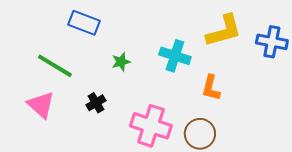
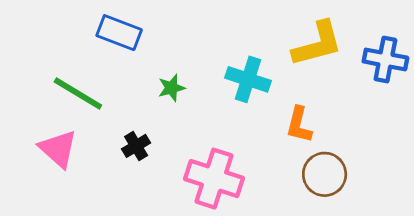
brown circle: (200, 134) -> (325, 174), moved

